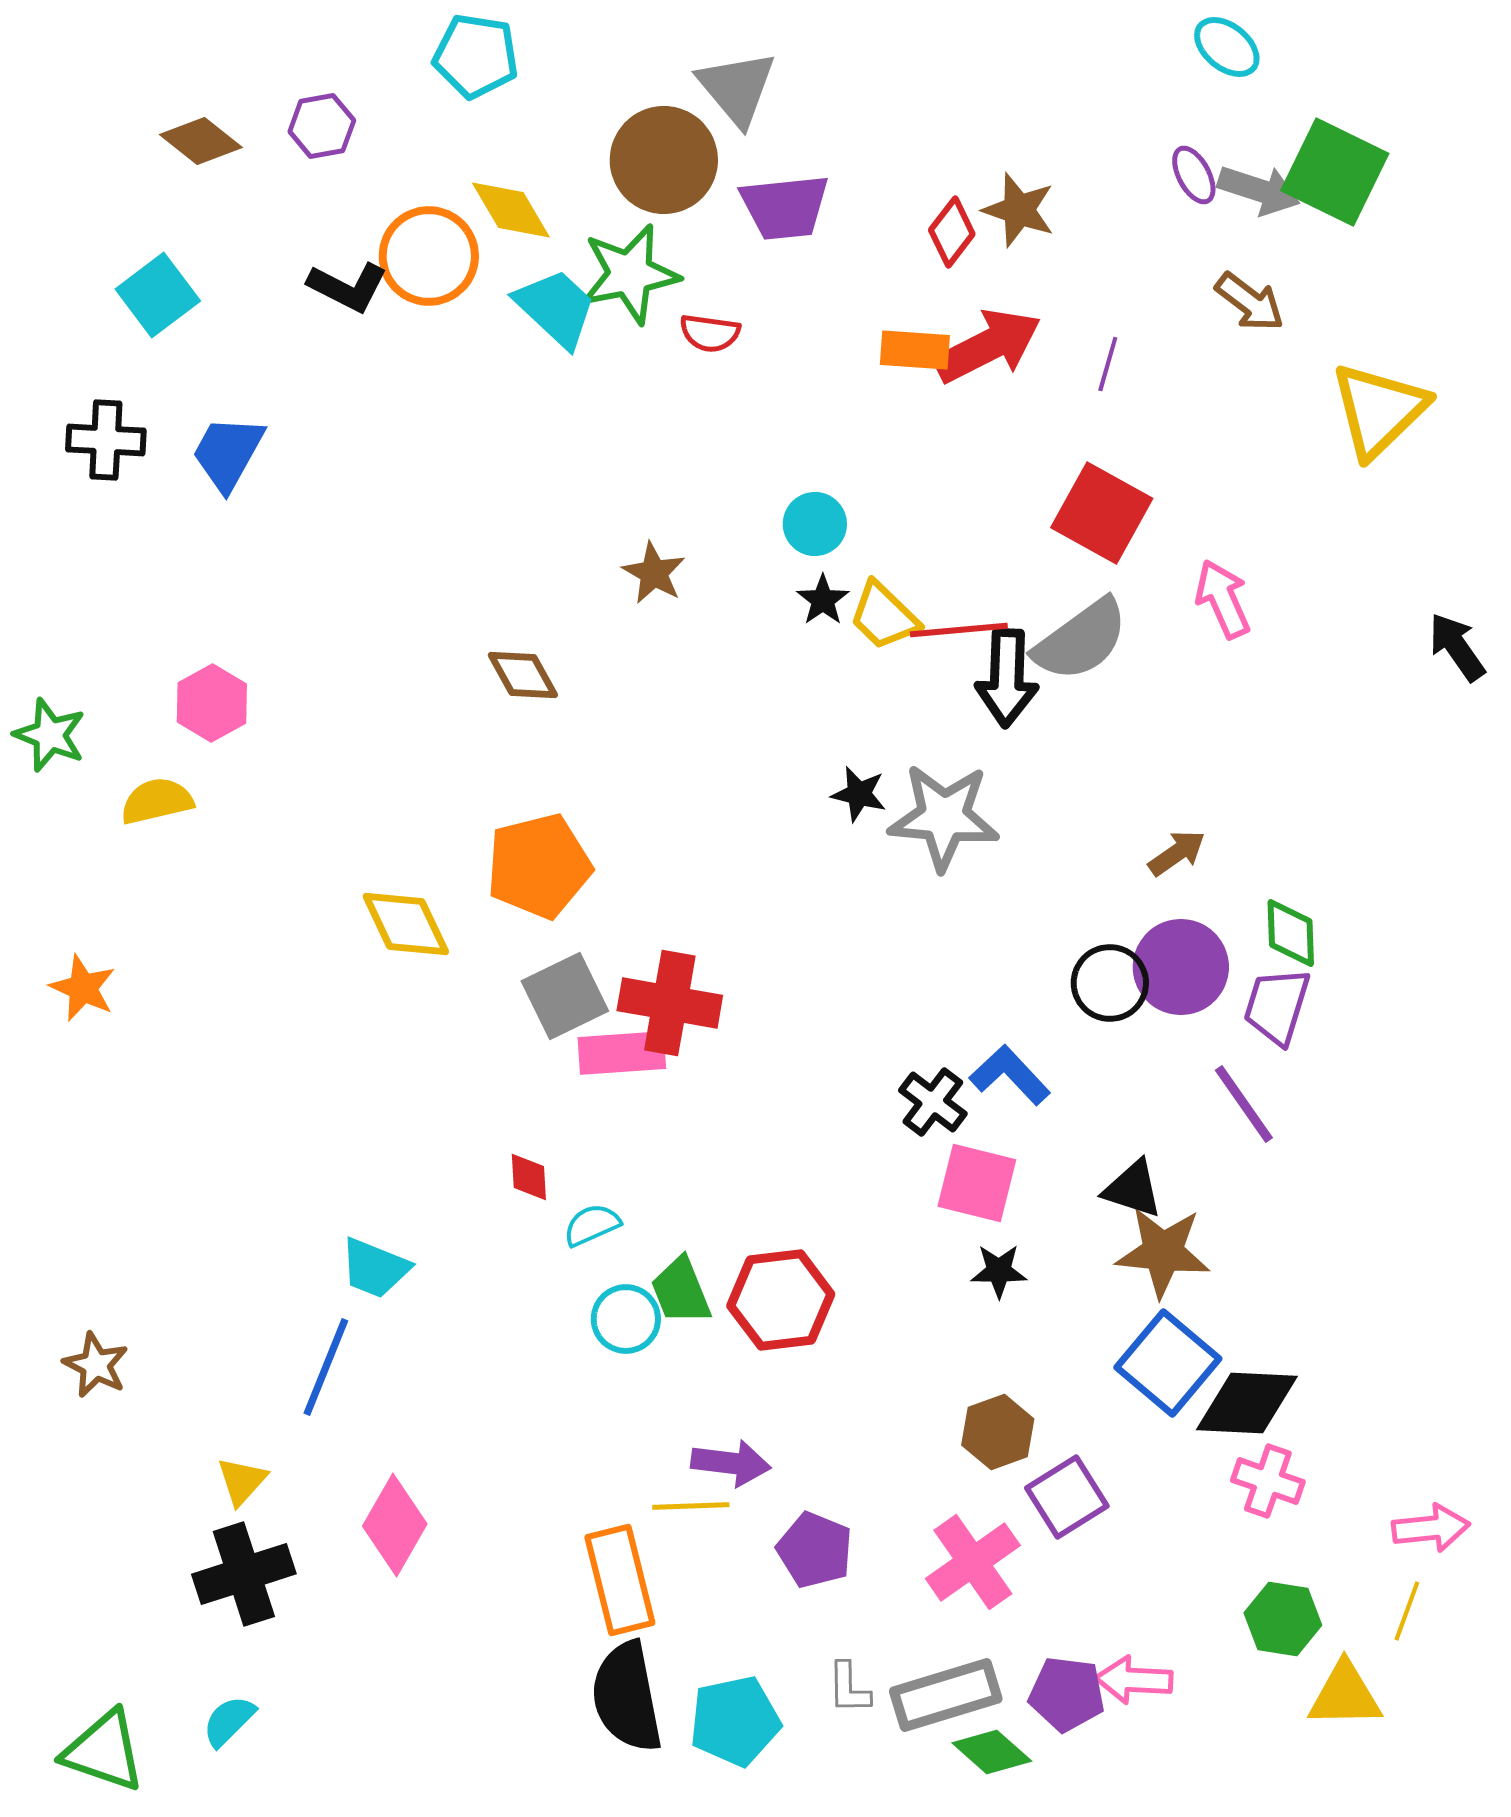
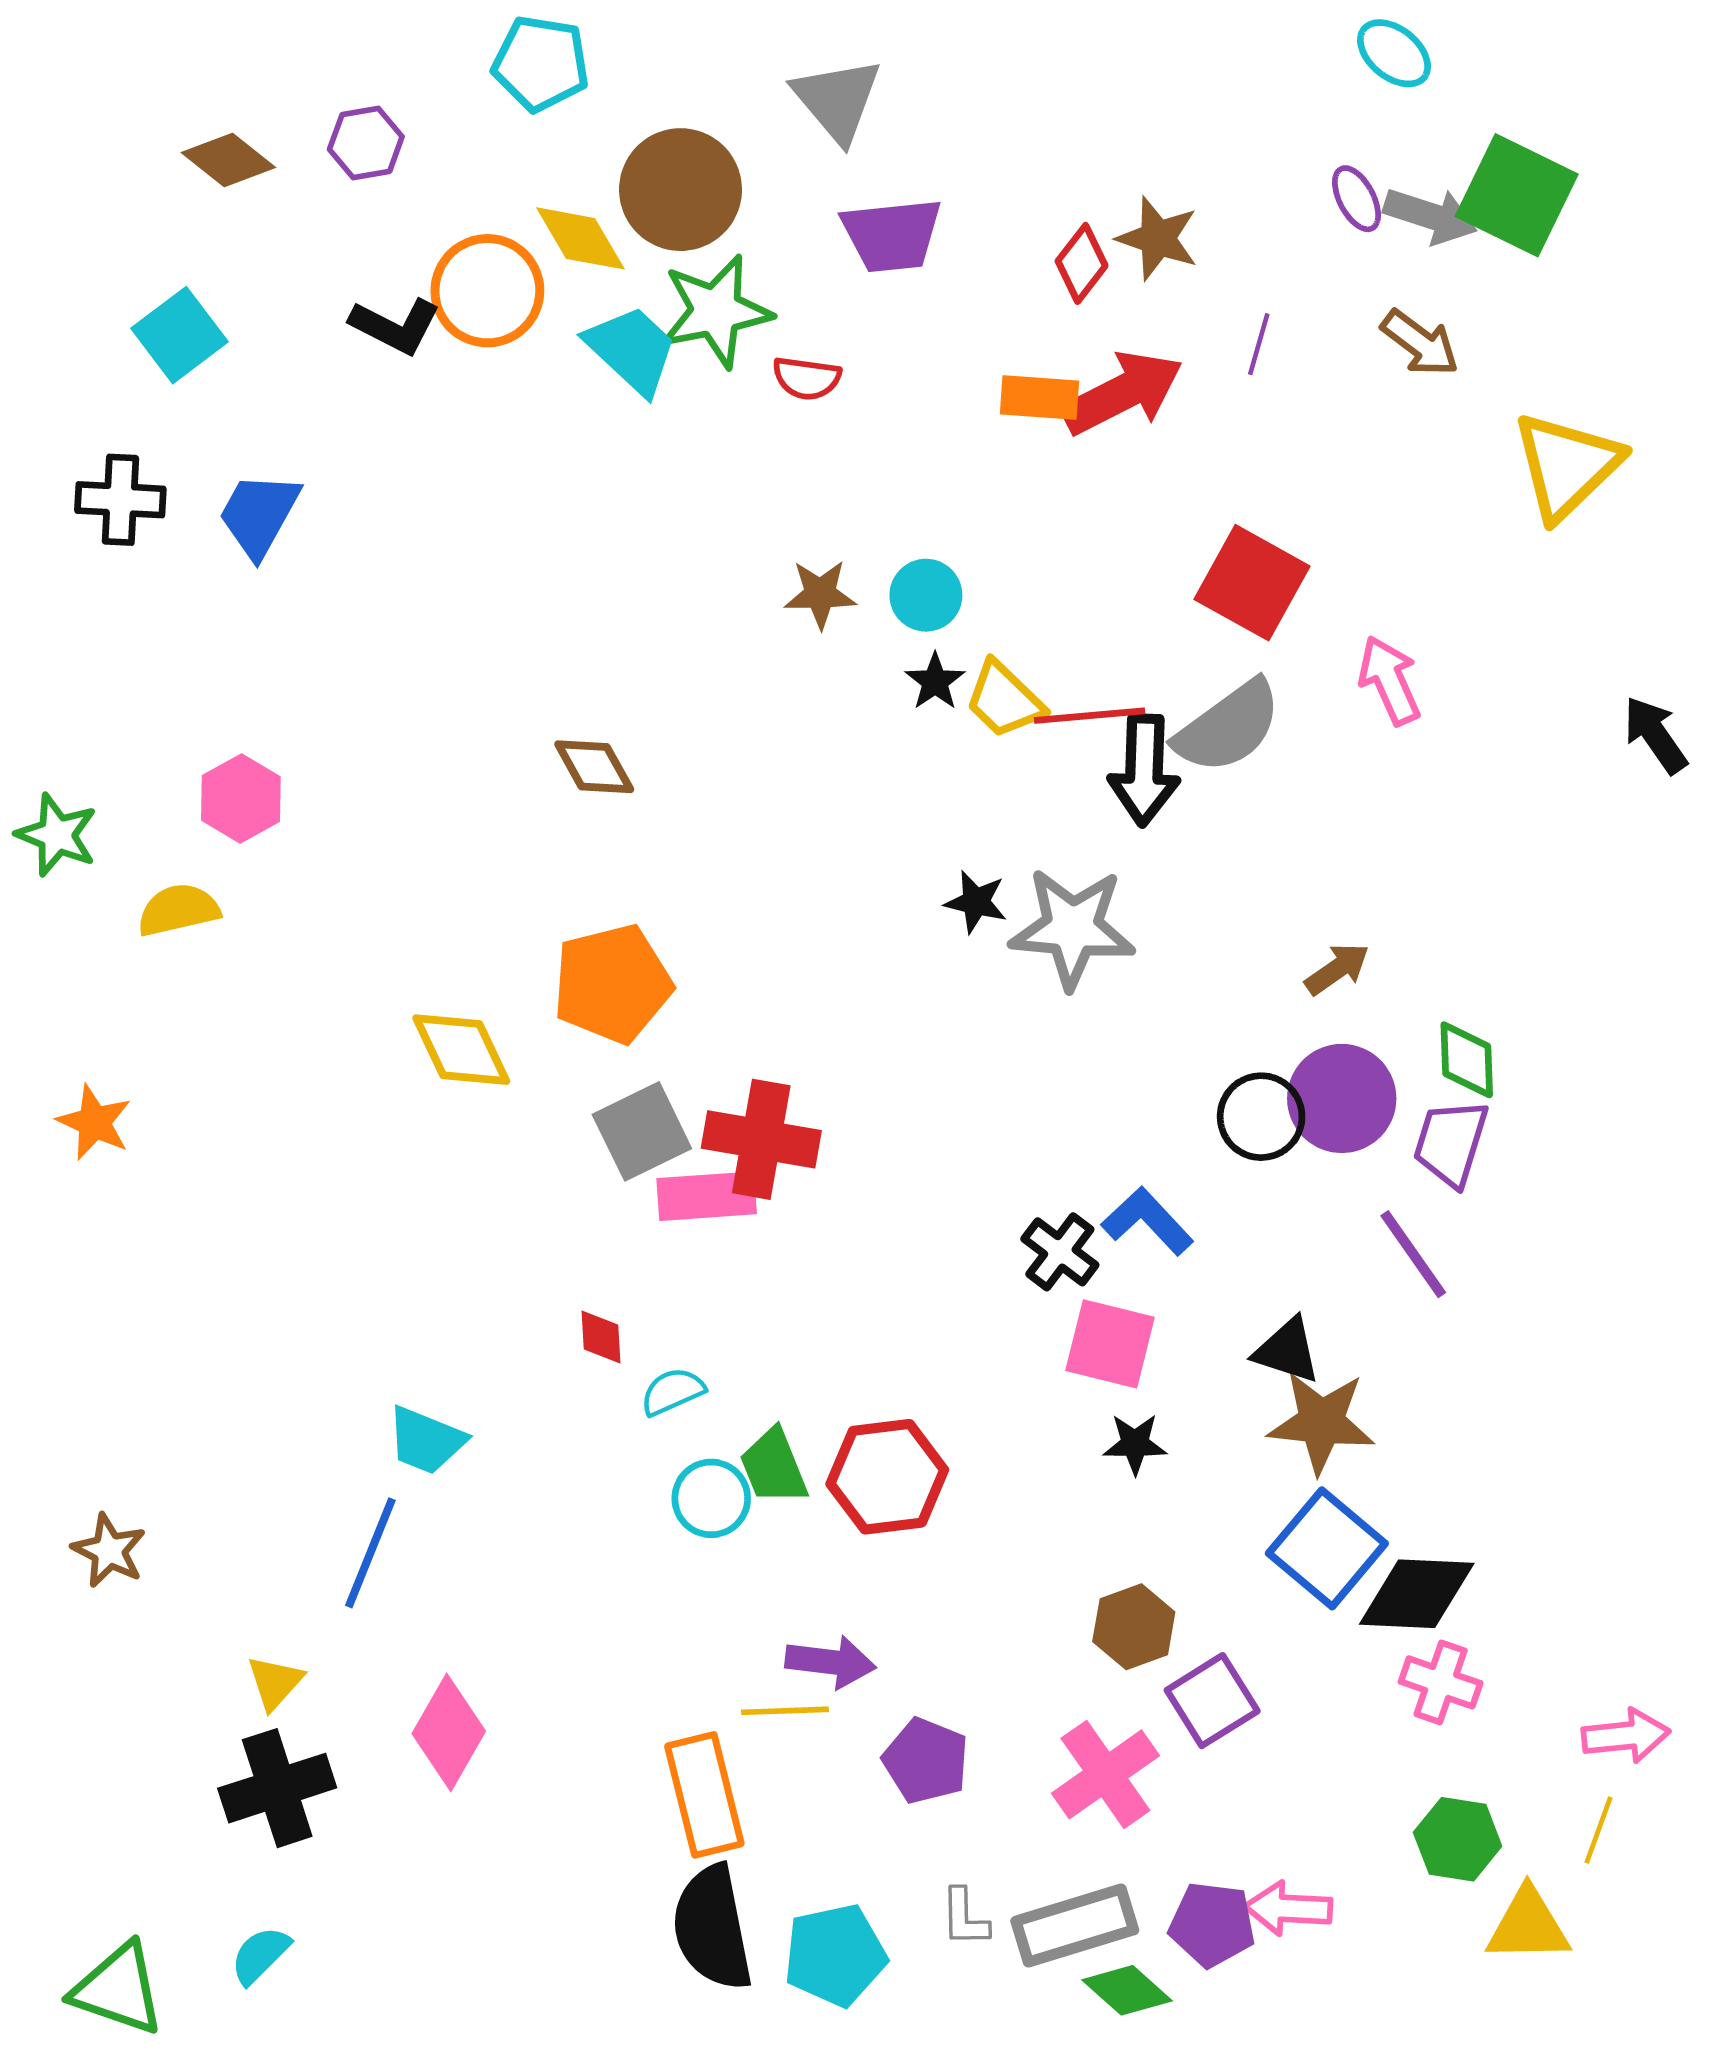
brown circle: (664, 160) -> (681, 190), moved
purple line: (1108, 364) -> (1259, 344), moved
brown star: (654, 573) -> (820, 594), moved, turned -30

